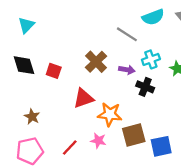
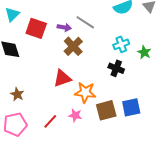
gray line: (127, 34) -> (85, 22), moved
purple arrow: (127, 70) -> (64, 27), moved
red square: (54, 71) -> (36, 28), moved, size x1.5
blue square: (161, 146) -> (131, 107), moved

